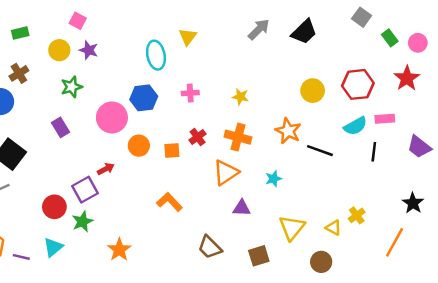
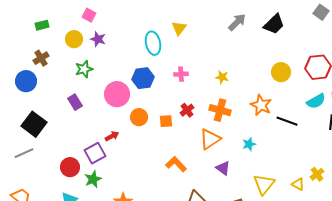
orange L-shape: (169, 202) -> (176, 164), moved
purple triangle: (242, 208) -> (223, 168), turned 35

